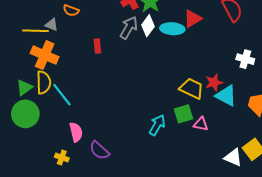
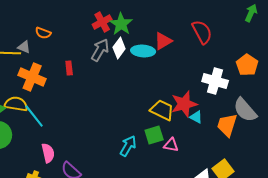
orange cross: (45, 55) -> (32, 77), moved
white cross: (245, 59) -> (215, 81), size x1.4
yellow semicircle: (44, 82) -> (16, 104), turned -80
red star: (214, 82) -> (184, 104), size x1.5
cyan triangle: (226, 96) -> (196, 117), size x0.6

